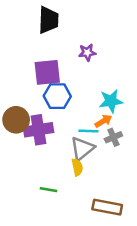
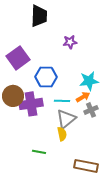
purple square: (47, 72) -> (18, 58), moved, turned -30
cyan line: (88, 131) -> (62, 101), moved

